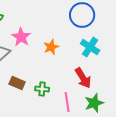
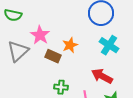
red arrow: (83, 78) -> (102, 76), turned 150
brown rectangle: (17, 83) -> (53, 56), moved

